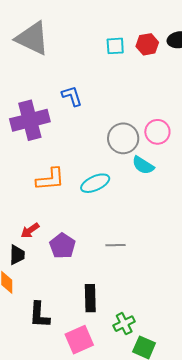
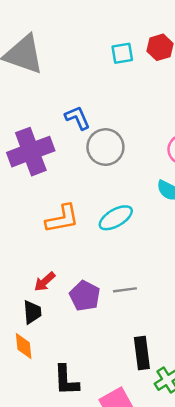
gray circle: (123, 138) -> (105, 147), moved
gray line: (115, 245) -> (125, 290), moved
black rectangle: (90, 298) -> (142, 353), moved

